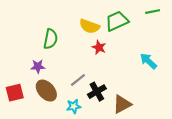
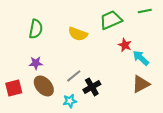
yellow semicircle: (89, 26) -> (78, 34), moved
green semicircle: (51, 39) -> (36, 29), moved
red star: (99, 47) -> (125, 45), moved
brown triangle: (122, 104) -> (141, 84), moved

